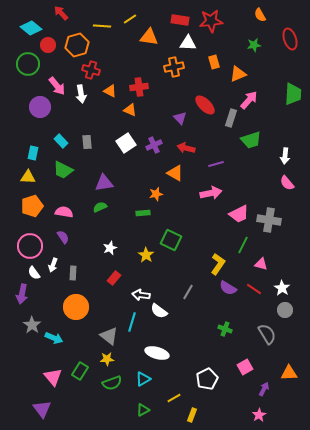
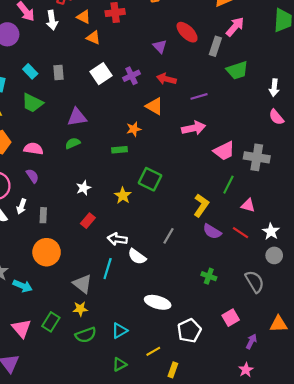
orange triangle: (130, 110) -> (93, 38), moved
white ellipse: (157, 353) -> (158, 302), moved

